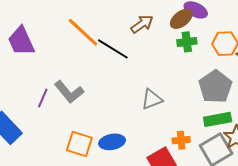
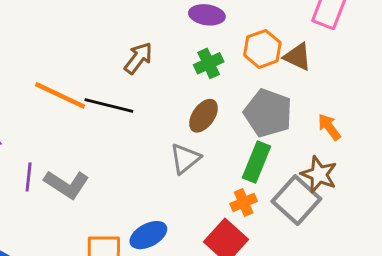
brown ellipse: (181, 19) -> (203, 116), moved
purple line: (43, 98) -> (29, 177), moved
green rectangle: (218, 119) -> (256, 162), moved, turned -40

